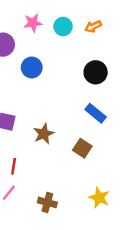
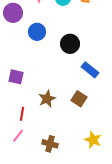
black circle: (96, 72) -> (70, 44), moved
brown star: (44, 134) -> (47, 99), moved

